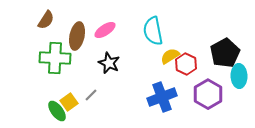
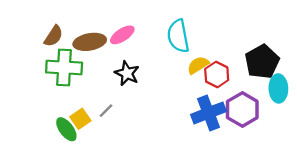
brown semicircle: (46, 20) -> (54, 36), moved
brown ellipse: (77, 36) -> (90, 42), turned 68
blue cross: (162, 97) -> (208, 113), moved

